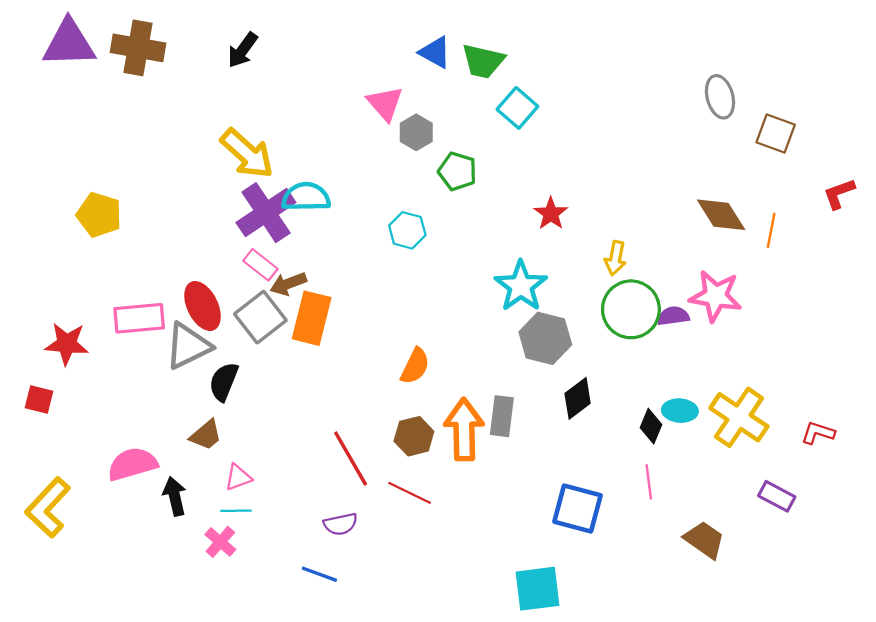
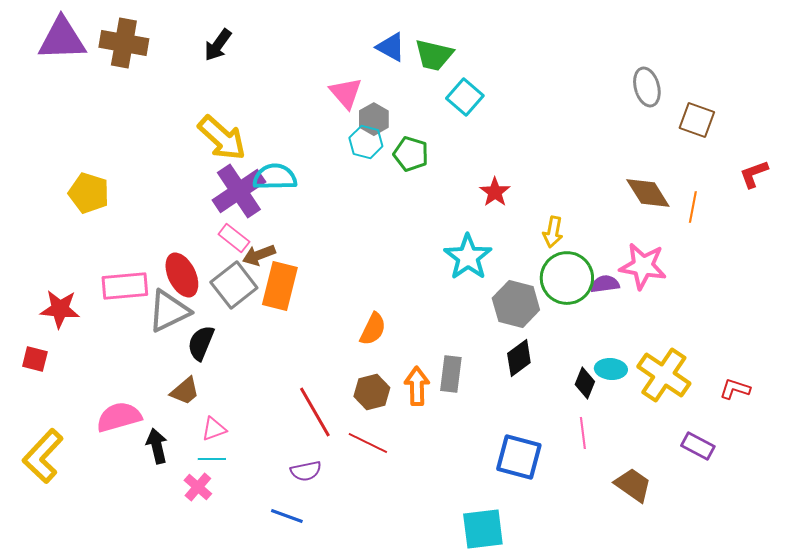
cyan hexagon: (407, 230) -> (366, 142), moved
gray hexagon: (545, 338) -> (516, 304), moved
orange arrow: (464, 430) -> (417, 386), size x0.7

